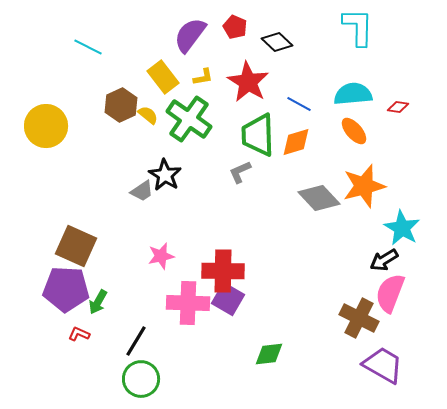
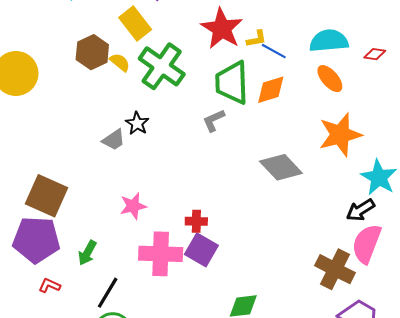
yellow L-shape: (203, 77) -> (256, 39), moved
black star: (165, 175) -> (137, 123), size x0.7
gray diamond: (319, 198) -> (281, 167), moved
red cross: (223, 271) -> (196, 221), size x0.5
green arrow: (98, 302) -> (87, 253), moved

